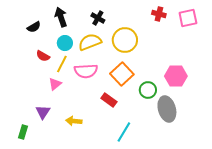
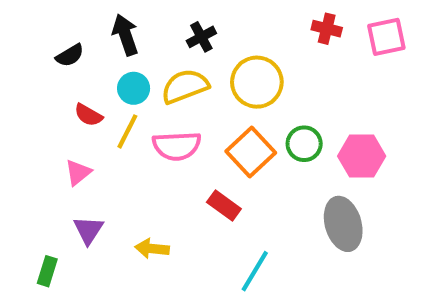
black cross: (98, 18) -> (201, 37), turned 32
pink triangle: (55, 84) -> (78, 173), moved
green circle: (148, 90) -> (304, 144), moved

